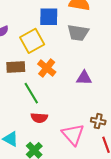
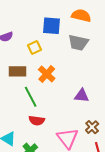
yellow square: (32, 41) -> (35, 48), size x0.6
purple triangle: (84, 78) -> (82, 96), moved
brown cross: (98, 121) -> (92, 127), turned 32

